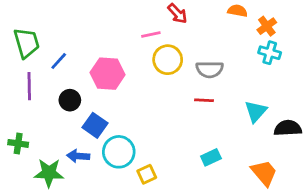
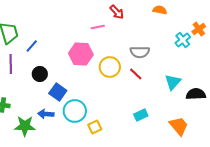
orange cross: (267, 26) -> (199, 29), moved
cyan cross: (270, 53) -> (183, 40), turned 35
yellow circle: (168, 60) -> (110, 67), moved
pink hexagon: (108, 74) -> (81, 54), moved
red line: (204, 100) -> (136, 74), turned 40

